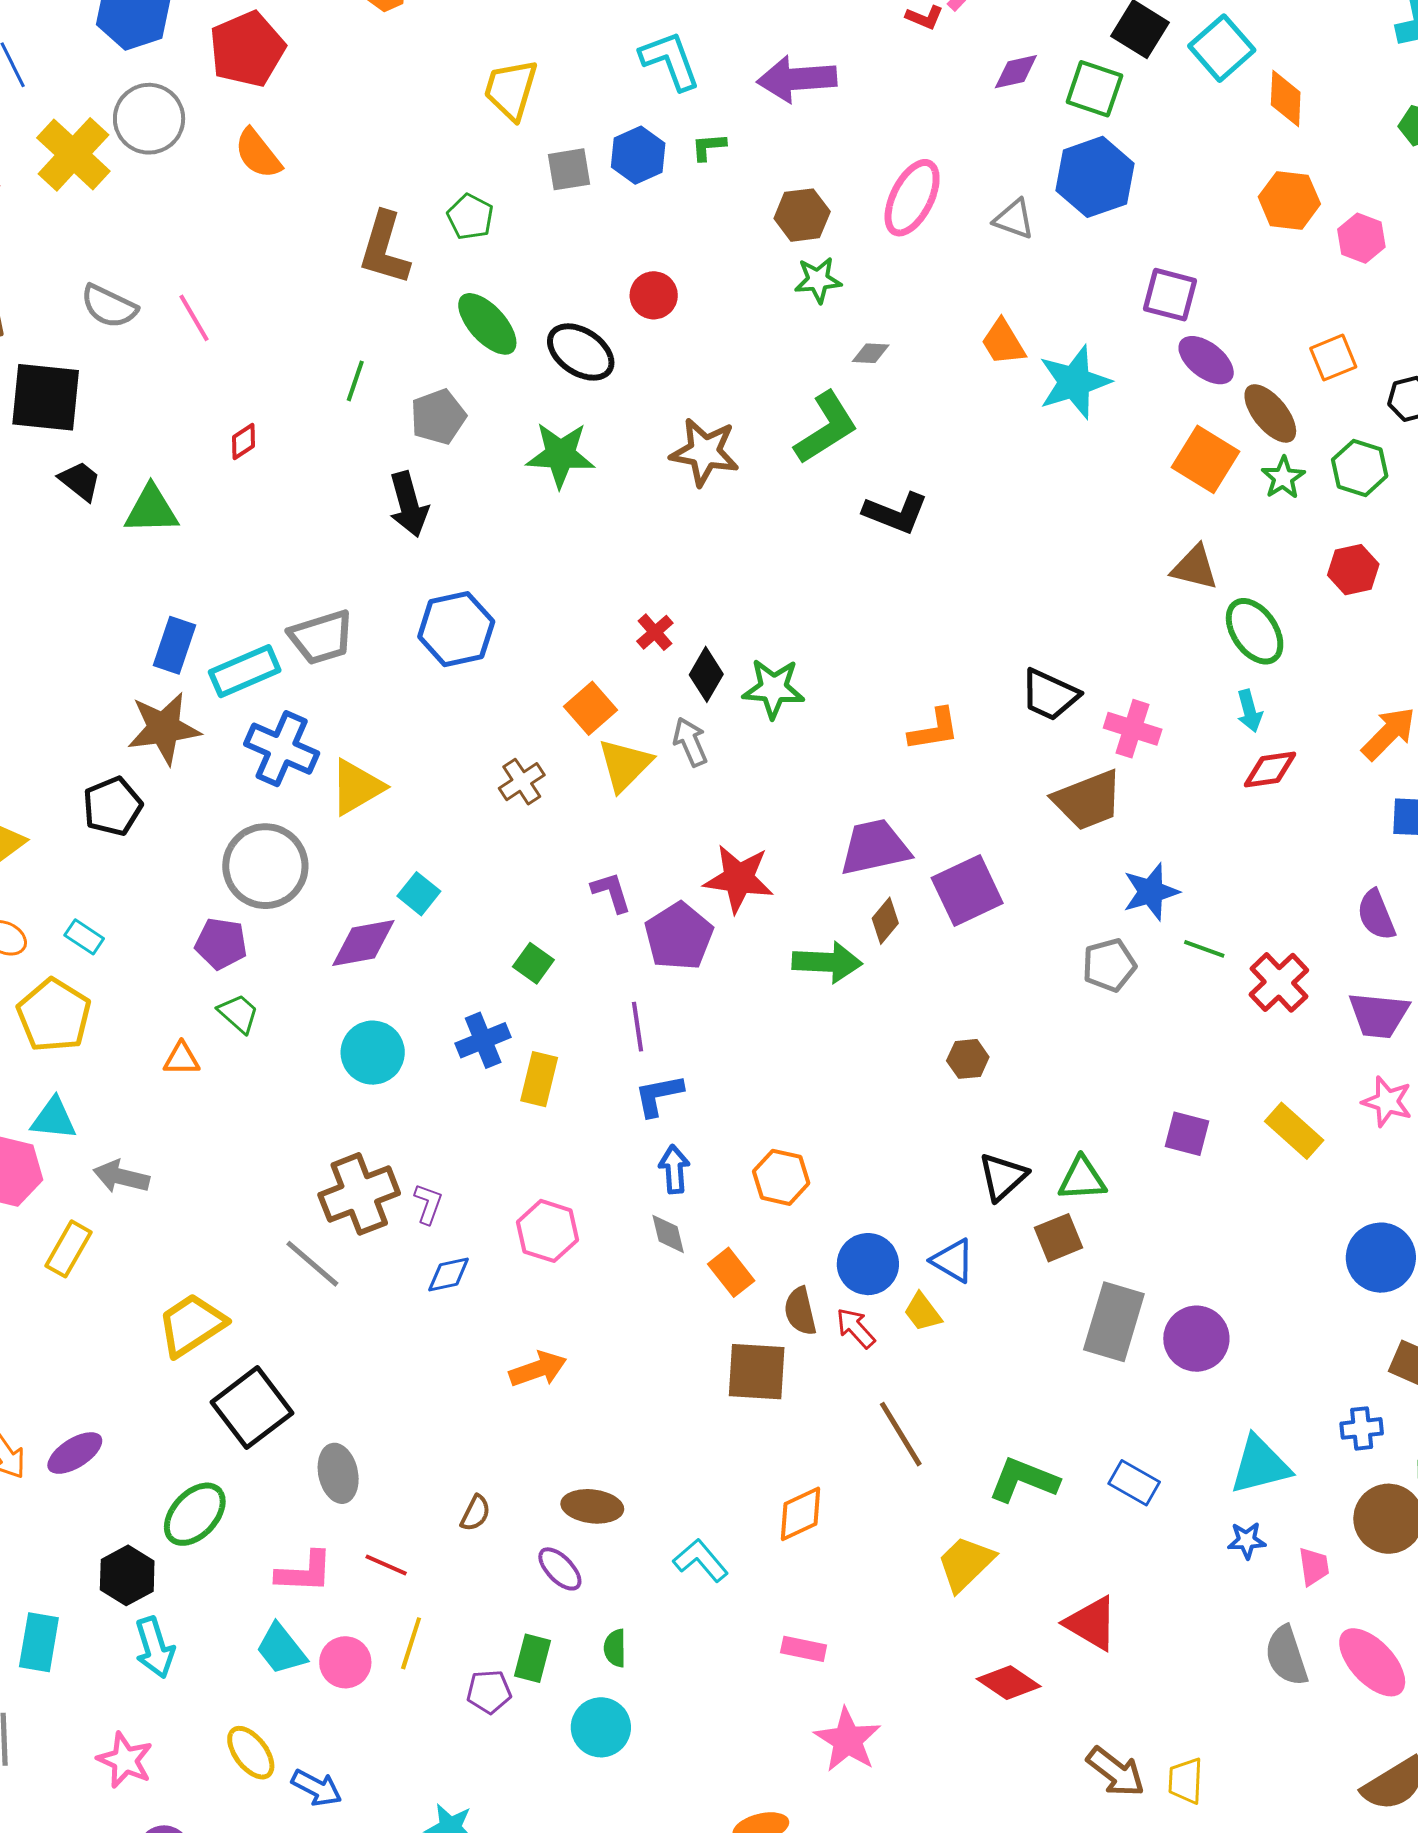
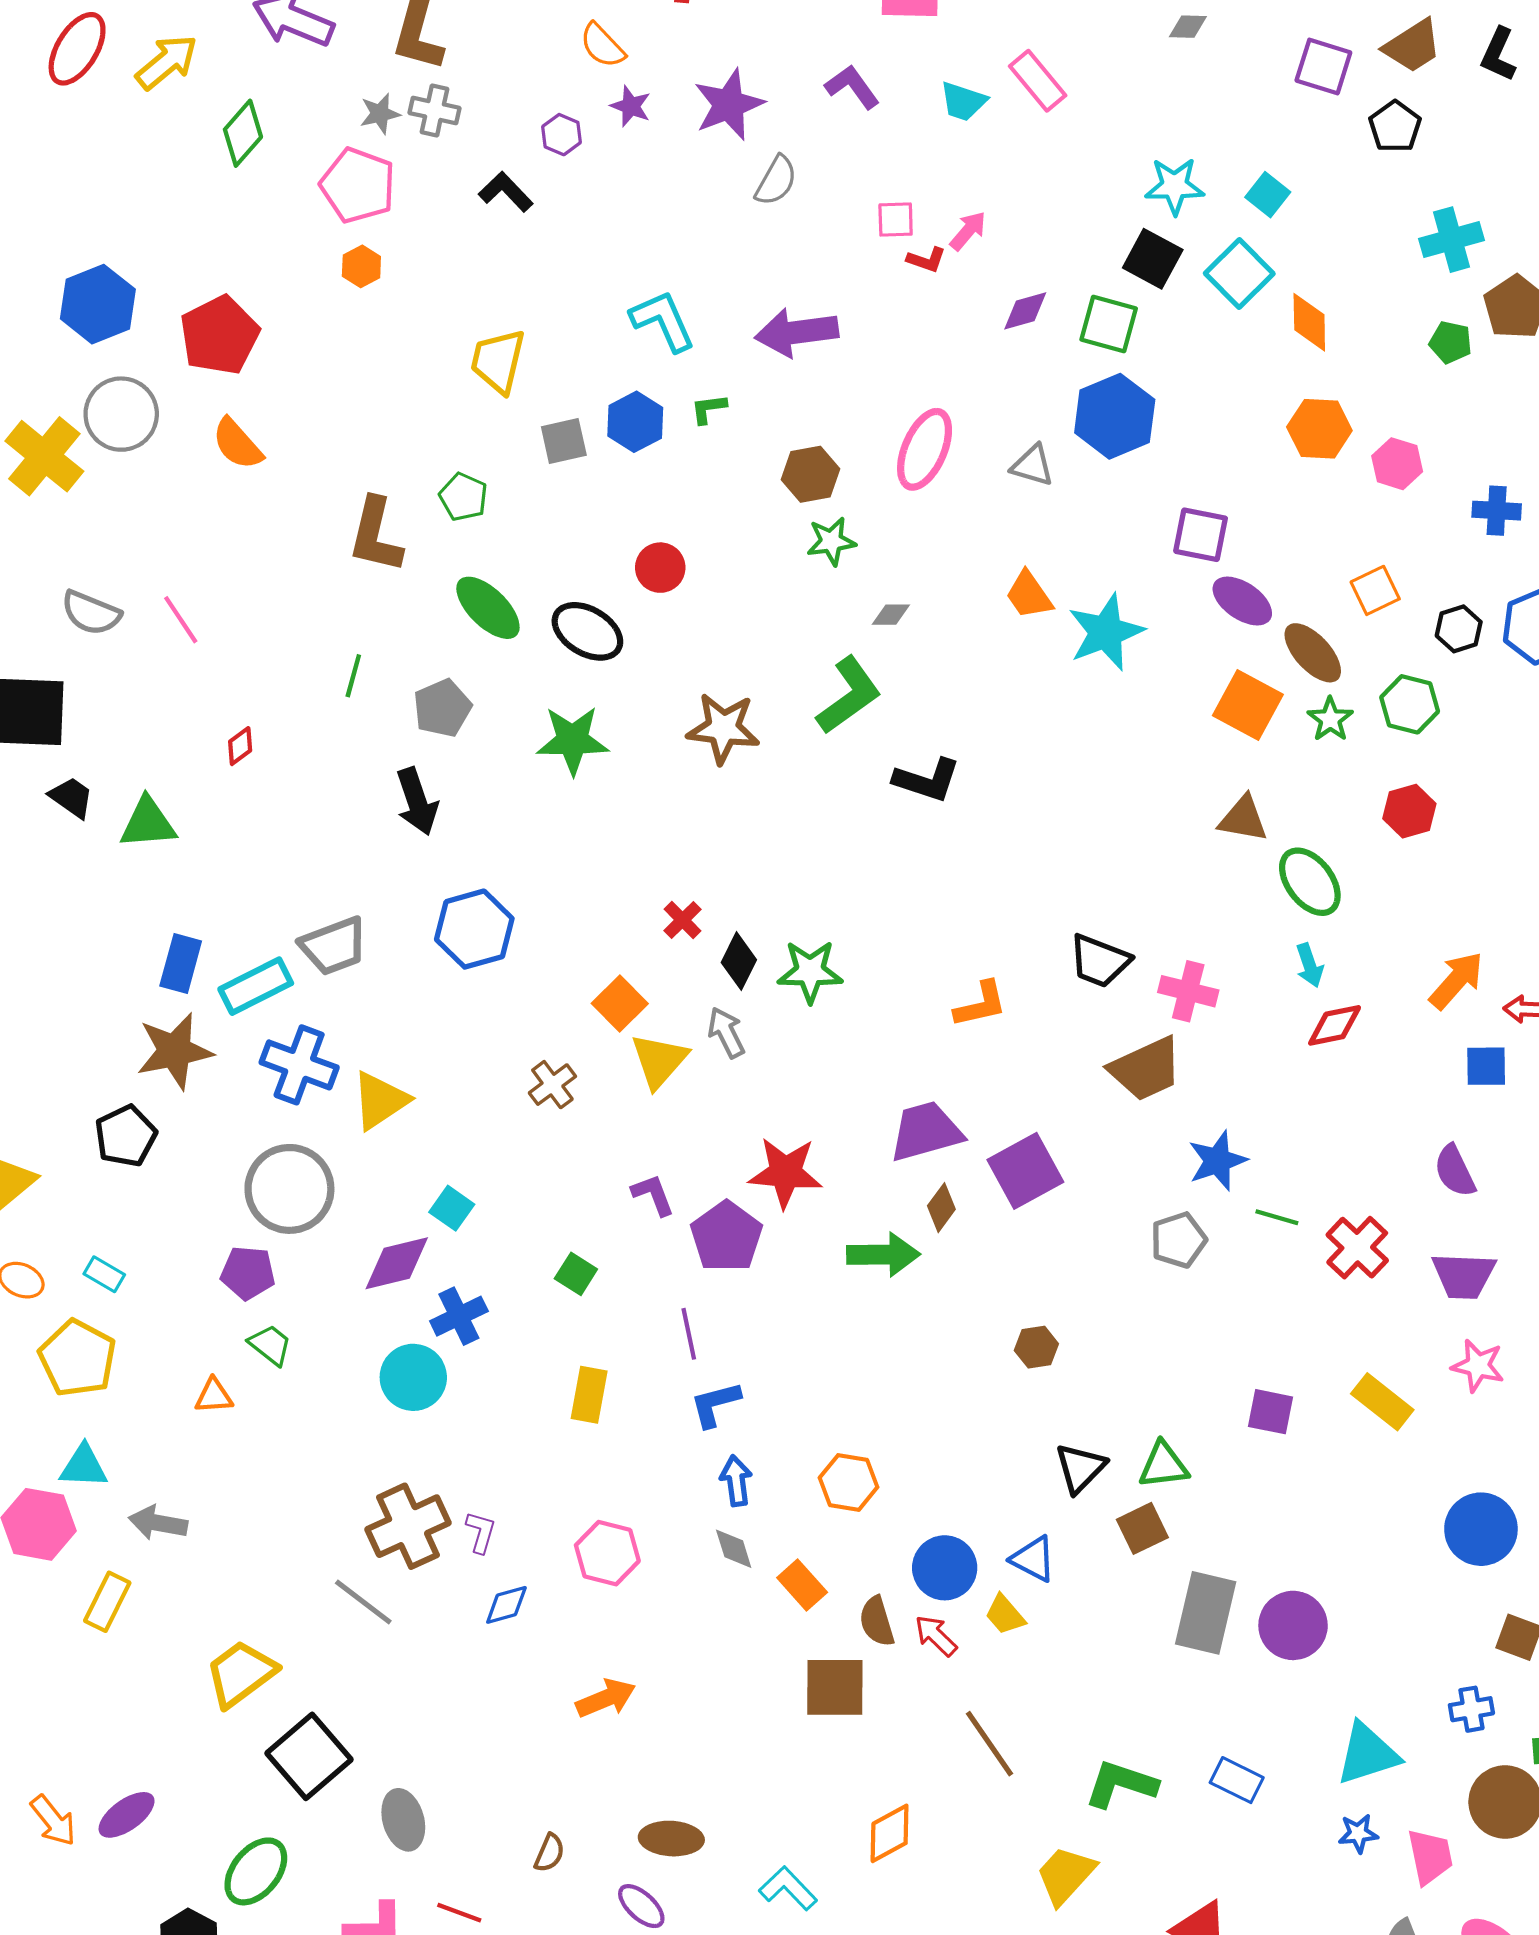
blue cross: (483, 1040) -> (459, 1316), moved
pink trapezoid: (1314, 1566) -> (1430, 1857), size x1.4

